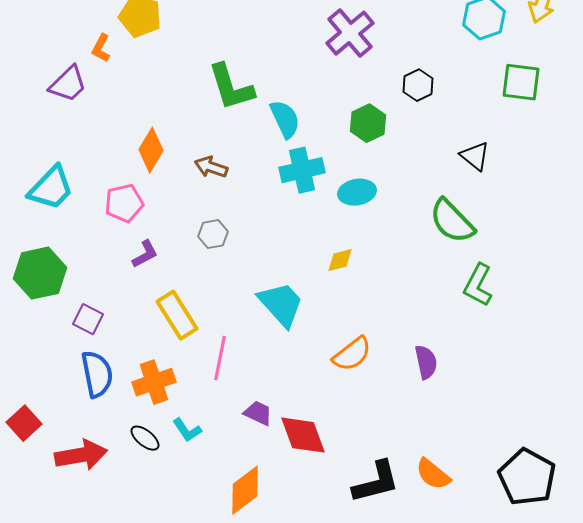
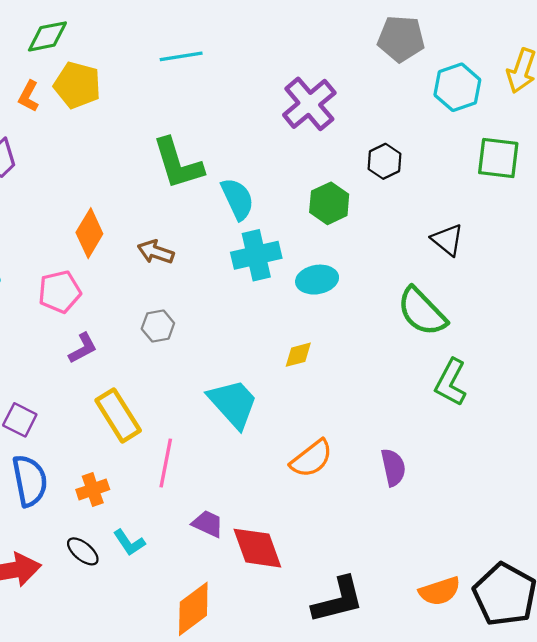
orange L-shape: (101, 48) -> (29, 96), moved
orange cross: (154, 382) -> (93, 490), size x0.7
orange semicircle: (433, 474) -> (440, 591), moved, turned -57

